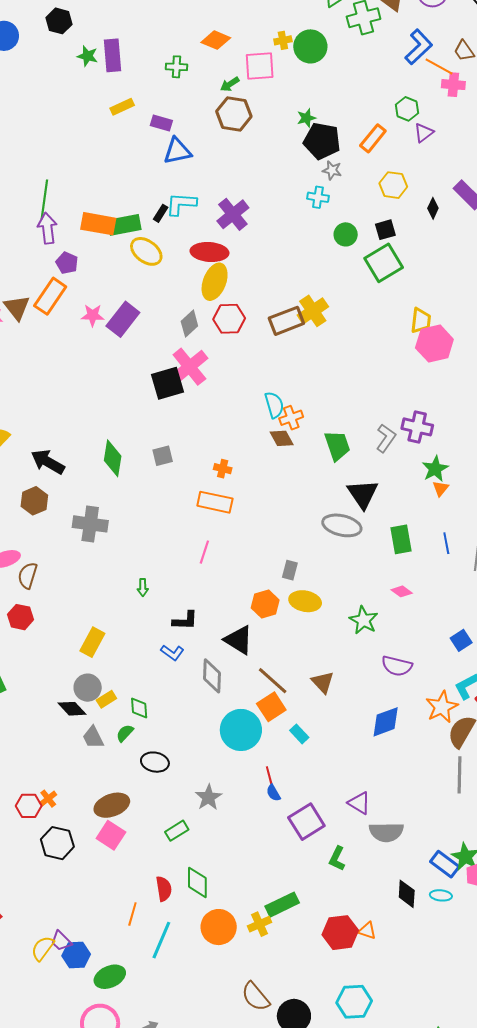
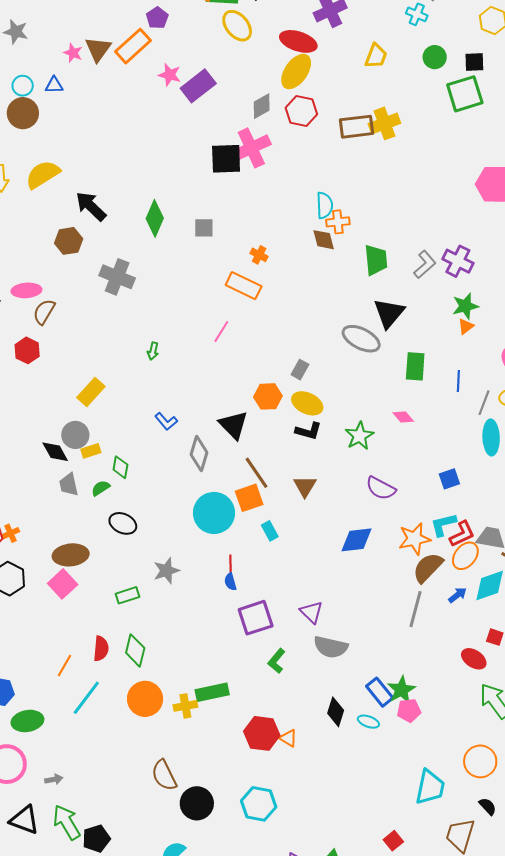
yellow trapezoid: (421, 320) -> (376, 56), moved
black L-shape: (185, 621) -> (308, 431), moved

